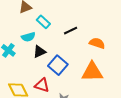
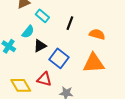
black line: (71, 31) -> (70, 23), turned -40
cyan semicircle: (28, 37) -> (28, 32), turned -32

